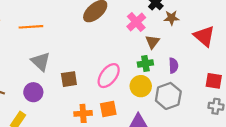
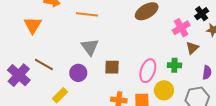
green cross: (145, 63) -> (174, 65), moved
pink ellipse: (109, 76) -> (148, 71), turned -30
yellow circle: (141, 86) -> (164, 90), moved

